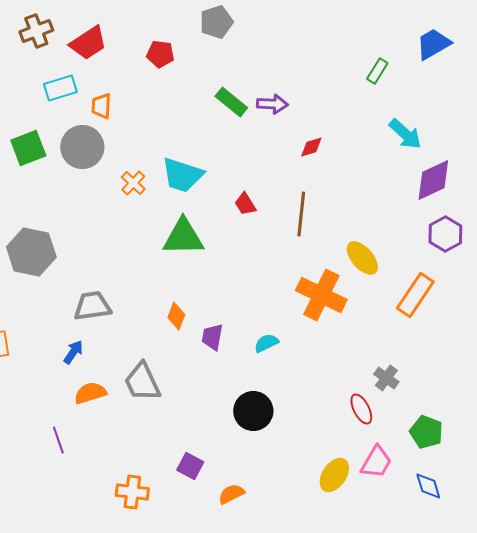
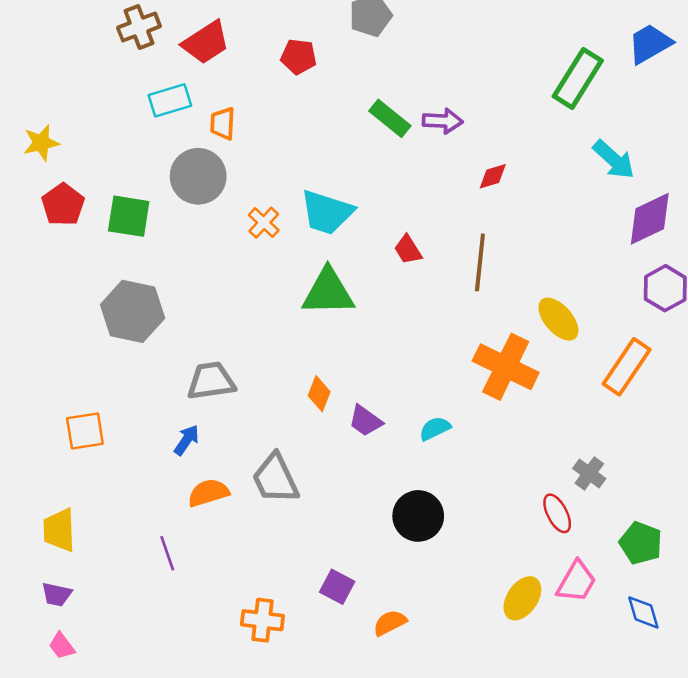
green rectangle: (377, 71) -> (578, 78), size x1.8
green square: (28, 148) -> (129, 216), moved, turned 30
purple trapezoid: (212, 337) -> (365, 421), turned -64

